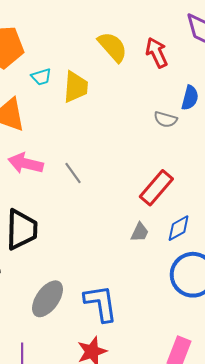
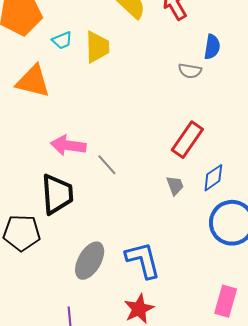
pink arrow: (26, 163) -> (68, 145), moved
gray line: (73, 173) -> (107, 165), moved
gray trapezoid: (140, 232) -> (175, 185), turned -40

